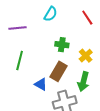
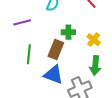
brown rectangle: (58, 71) -> (56, 49), moved
blue triangle: (41, 84) -> (53, 75), size x1.5

